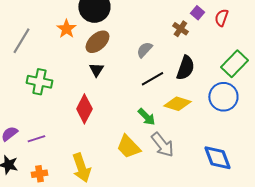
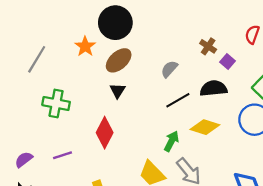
purple square: (197, 13) -> (227, 61), moved
black semicircle: (185, 68) -> (213, 88), turned -115
green arrow: (146, 117) -> (171, 141), turned -108
purple line: (36, 139) -> (63, 155), moved

